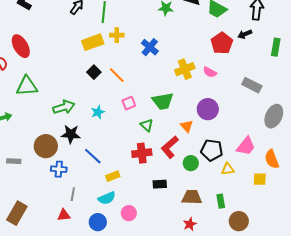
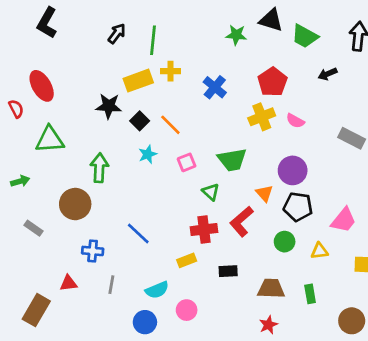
black arrow: (245, 34) -> (327, 74), moved
red pentagon: (222, 43) -> (272, 82), moved
green arrow: (64, 107) -> (99, 168), turned -70
cyan star: (98, 112) -> (148, 154), moved
black star: (71, 134) -> (109, 106), moved
brown circle: (46, 146) -> (75, 204), moved
black pentagon: (212, 150) -> (298, 207), moved
gray rectangle: (14, 161) -> (34, 228), moved, turned 32
green circle: (191, 163) -> (285, 242), moved
yellow rectangle: (113, 176) -> (187, 260), moved
red triangle: (64, 215) -> (68, 283), moved
brown circle: (239, 221) -> (352, 321), moved

